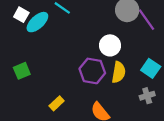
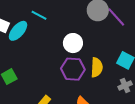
white circle: (110, 45) -> (73, 43), moved

